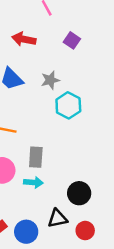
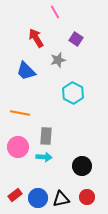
red arrow: (24, 39) -> (36, 38), turned 48
gray star: (50, 80) -> (58, 60), moved
black triangle: (57, 218) -> (61, 199), moved

